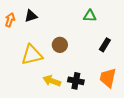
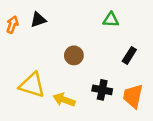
yellow triangle: (32, 55) -> (32, 85), moved, turned 30
black cross: (76, 81) -> (102, 90), moved

